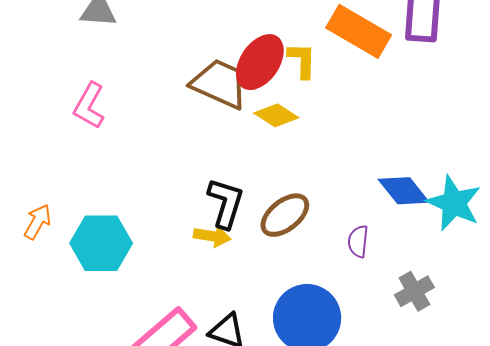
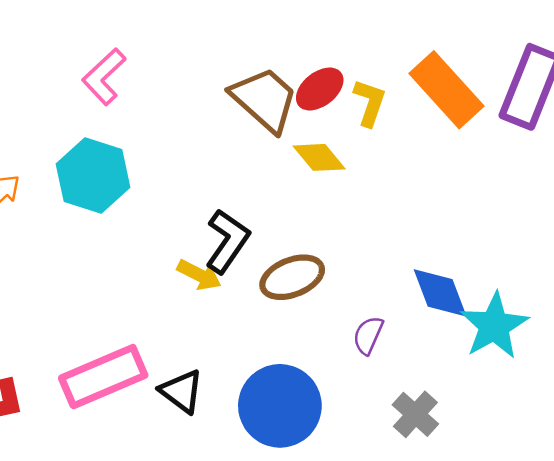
red ellipse: (260, 62) -> (320, 89), size x0.7
cyan hexagon: (101, 243) -> (93, 176), moved
gray cross: (414, 291) -> (415, 414), turned -36

